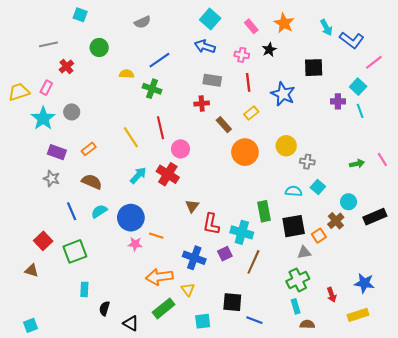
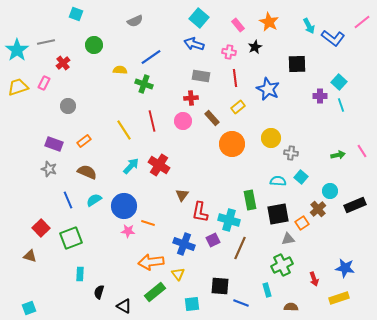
pink line: (374, 62) -> (362, 22), moved
cyan star: (43, 118) -> (17, 50), moved
pink circle: (181, 149) -> (183, 121), moved
cyan rectangle: (296, 306) -> (267, 290), moved

